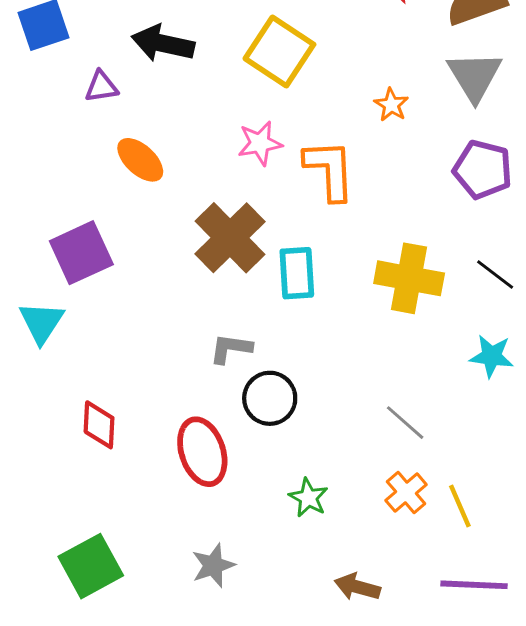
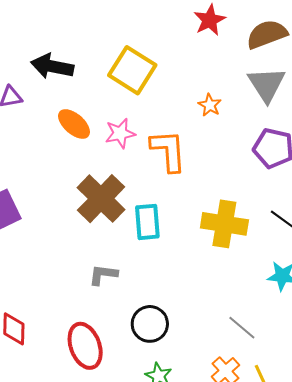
orange ellipse: (140, 160) -> (74, 124), moved
black circle: (270, 398) -> (150, 324), moved
gray line: (405, 423) -> (242, 328), moved

